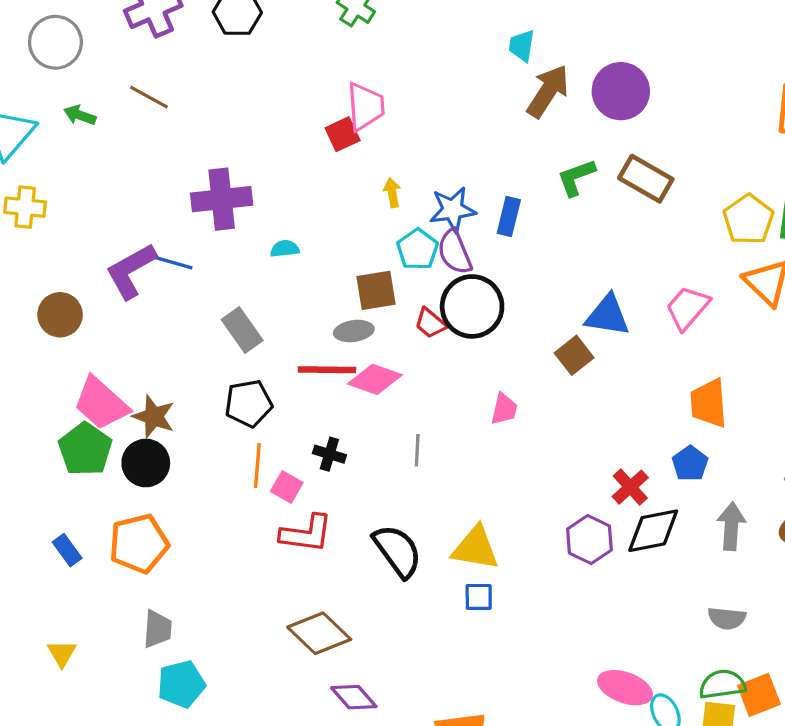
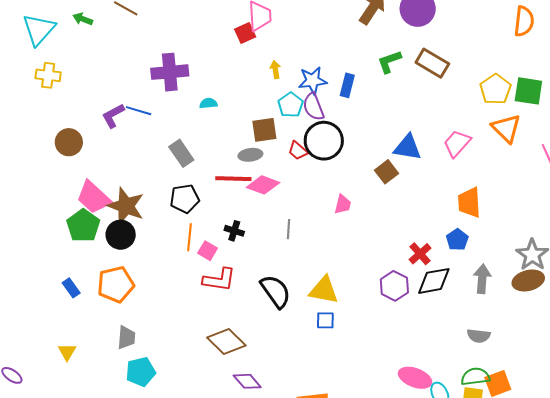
purple L-shape: (131, 271) -> (113, 116), size x0.7
brown star: (154, 417) -> (126, 206), size x1.4

